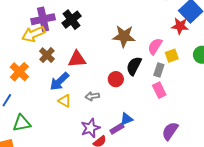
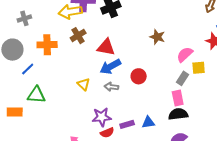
brown star: (124, 36) -> (157, 37), size x0.7
black semicircle: (134, 66) -> (178, 114), moved, turned 42
orange cross: (19, 72) -> (47, 45), turned 30
blue arrow: (59, 81) -> (110, 67), moved
blue triangle: (126, 119) -> (148, 122), moved

